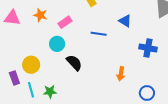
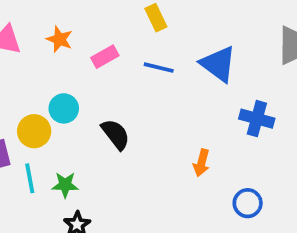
blue triangle: (125, 21) -> (218, 64), size x1.5
blue line: (99, 34) -> (159, 68), moved
cyan circle: (57, 44) -> (64, 108), moved

